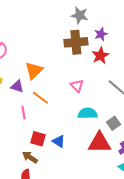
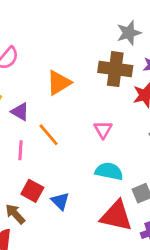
gray star: (80, 15) -> (129, 33), turned 30
orange triangle: (34, 70) -> (59, 83), moved

